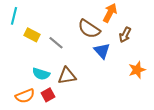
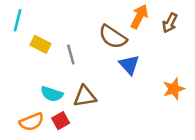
brown arrow: (125, 35) -> (170, 23), moved
gray line: (56, 43) -> (71, 55), turned 35

